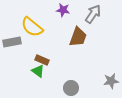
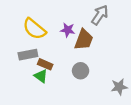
purple star: (63, 10) -> (68, 30), moved
gray rectangle: (12, 42) -> (28, 55), moved
gray circle: (71, 88) -> (81, 71), moved

